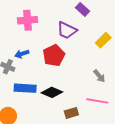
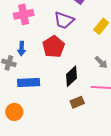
blue arrow: (22, 54) -> (22, 49), turned -64
black diamond: (52, 92) -> (71, 76), moved, turned -60

